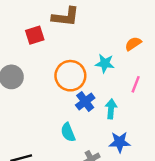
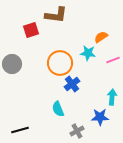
orange semicircle: (133, 44) -> (101, 37), moved
pink line: (136, 84) -> (113, 60), moved, turned 48
cyan arrow: (111, 109) -> (112, 97), moved

